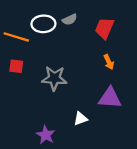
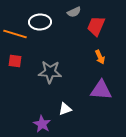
gray semicircle: (70, 19) -> (74, 12), moved
white triangle: (80, 119) -> (65, 109), moved

